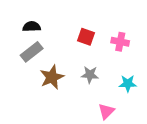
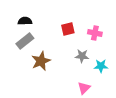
red square: (86, 37) -> (68, 29), turned -32
gray star: (90, 75) -> (82, 56), moved

